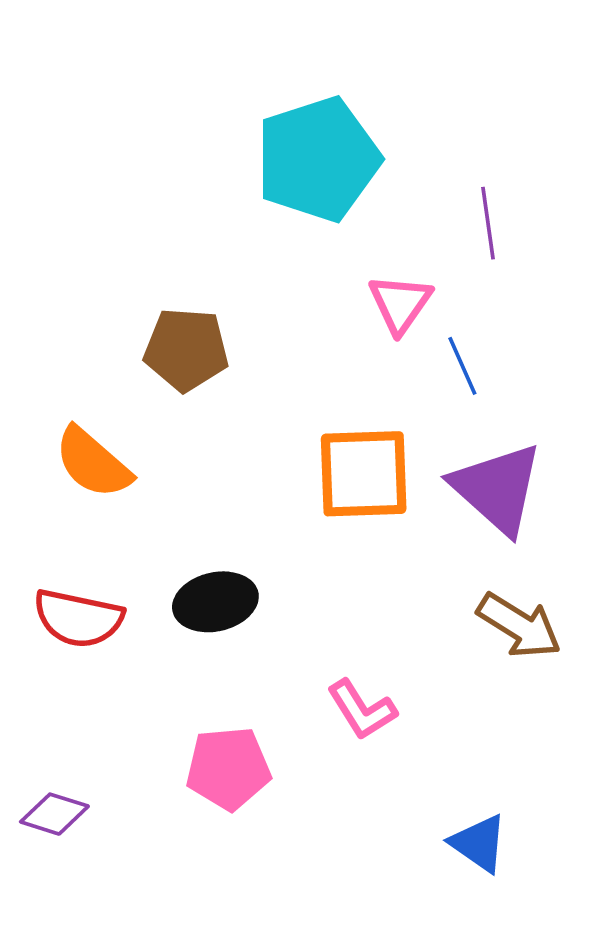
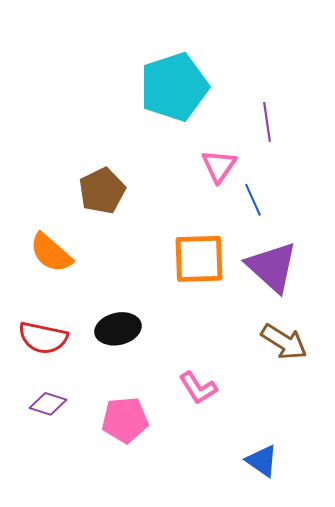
brown pentagon: (186, 349) -> (102, 191), turned -30
purple diamond: (54, 814) -> (48, 404), moved

